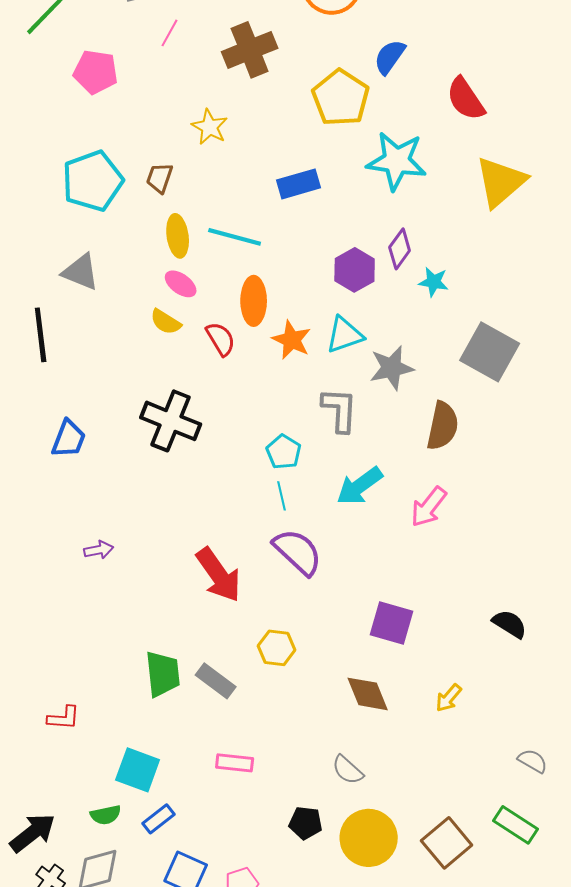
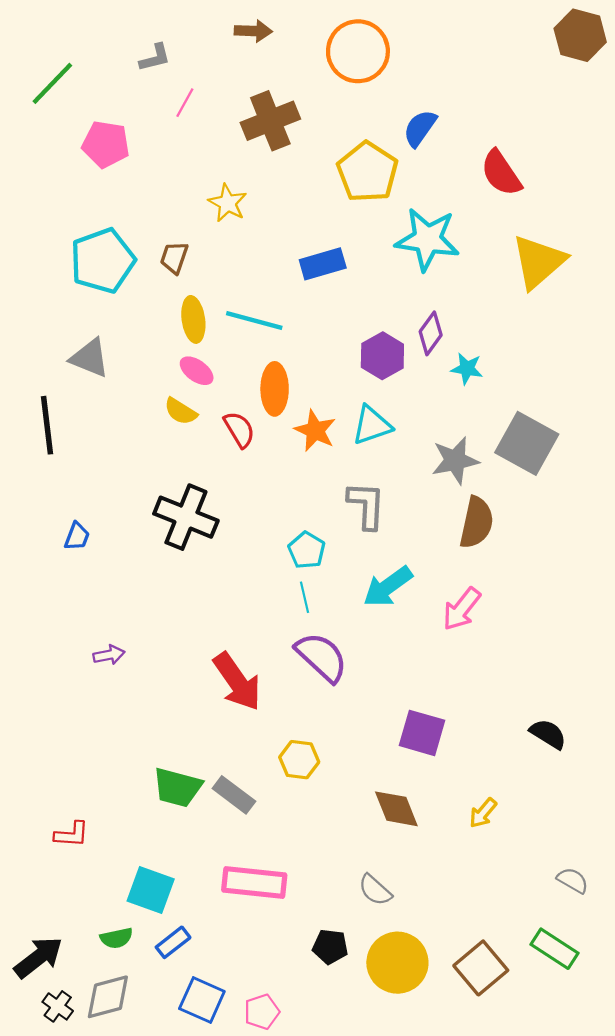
gray star: (392, 368) -> (455, 460), moved
blue trapezoid: (69, 439) -> (77, 536), size x0.7
green trapezoid: (163, 674) -> (177, 787), turned 111
pink rectangle: (235, 763) -> (254, 882), size x1.6

